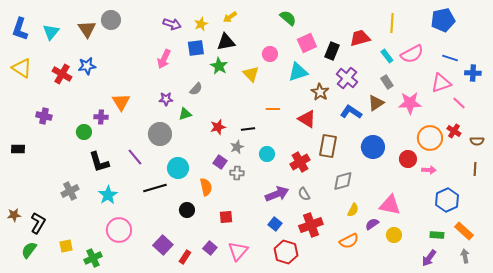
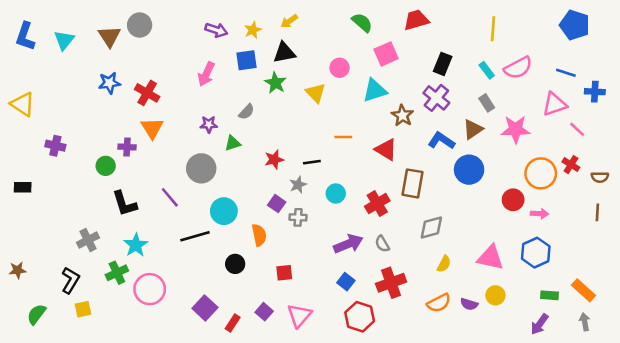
blue pentagon: (443, 20) -> (575, 25), moved, turned 30
red trapezoid: (360, 38) -> (416, 20), moved
black rectangle: (332, 51) -> (443, 64), moved
yellow triangle: (22, 68) -> (23, 104), moved
red cross: (62, 74) -> (147, 93), moved
blue circle: (373, 147) -> (469, 170), moved
blue hexagon: (447, 200) -> (536, 253), moved
black L-shape: (38, 223) -> (70, 280), moved
purple semicircle: (372, 224) -> (469, 304), moved, turned -128
green cross: (93, 258) -> (117, 273), moved

